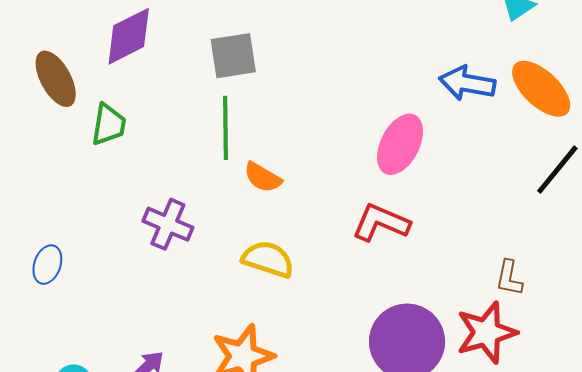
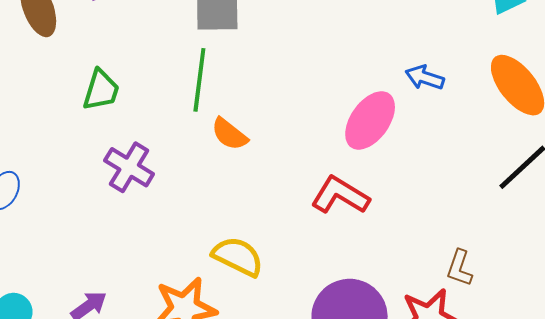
blue arrow: (467, 83) -> (425, 78), moved, size x0.7
green trapezoid: (109, 125) -> (101, 90), moved
yellow semicircle: (268, 259) -> (238, 256), moved

